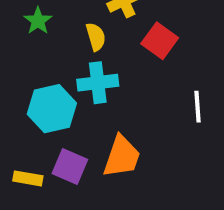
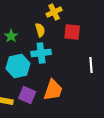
green star: (38, 21) -> (11, 36), moved
red square: (160, 41) -> (72, 32), turned -30

